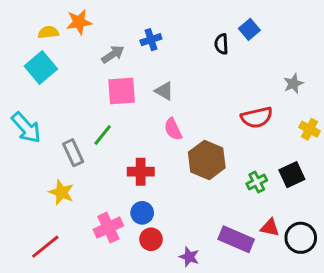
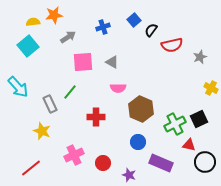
blue square: (249, 29) -> (134, 20), moved
black semicircle: (221, 44) -> (151, 30), turned 40
gray arrow: (113, 54) -> (68, 37), moved
red semicircle: (257, 117) -> (172, 45), moved
pink semicircle: (173, 129) -> (118, 88), turned -63
green cross: (257, 182) -> (175, 124), size x1.5
blue circle: (142, 213) -> (138, 142), moved
red triangle: (270, 228) -> (189, 145), moved

